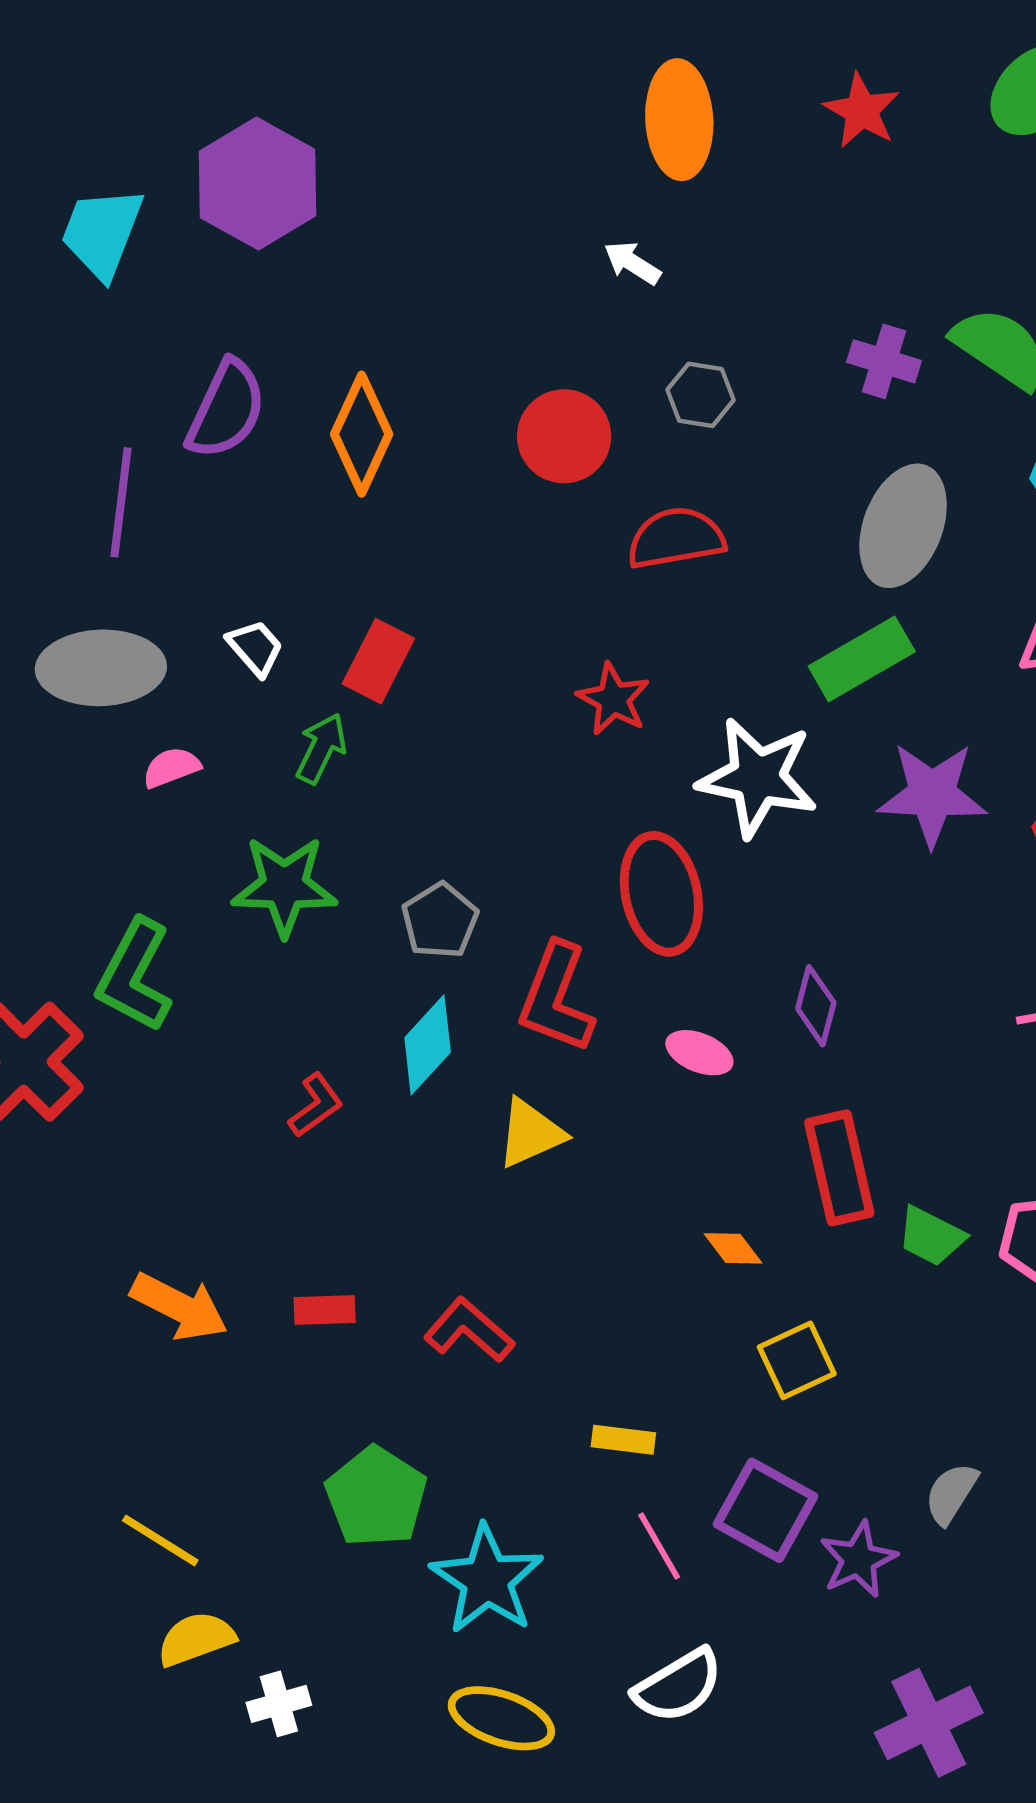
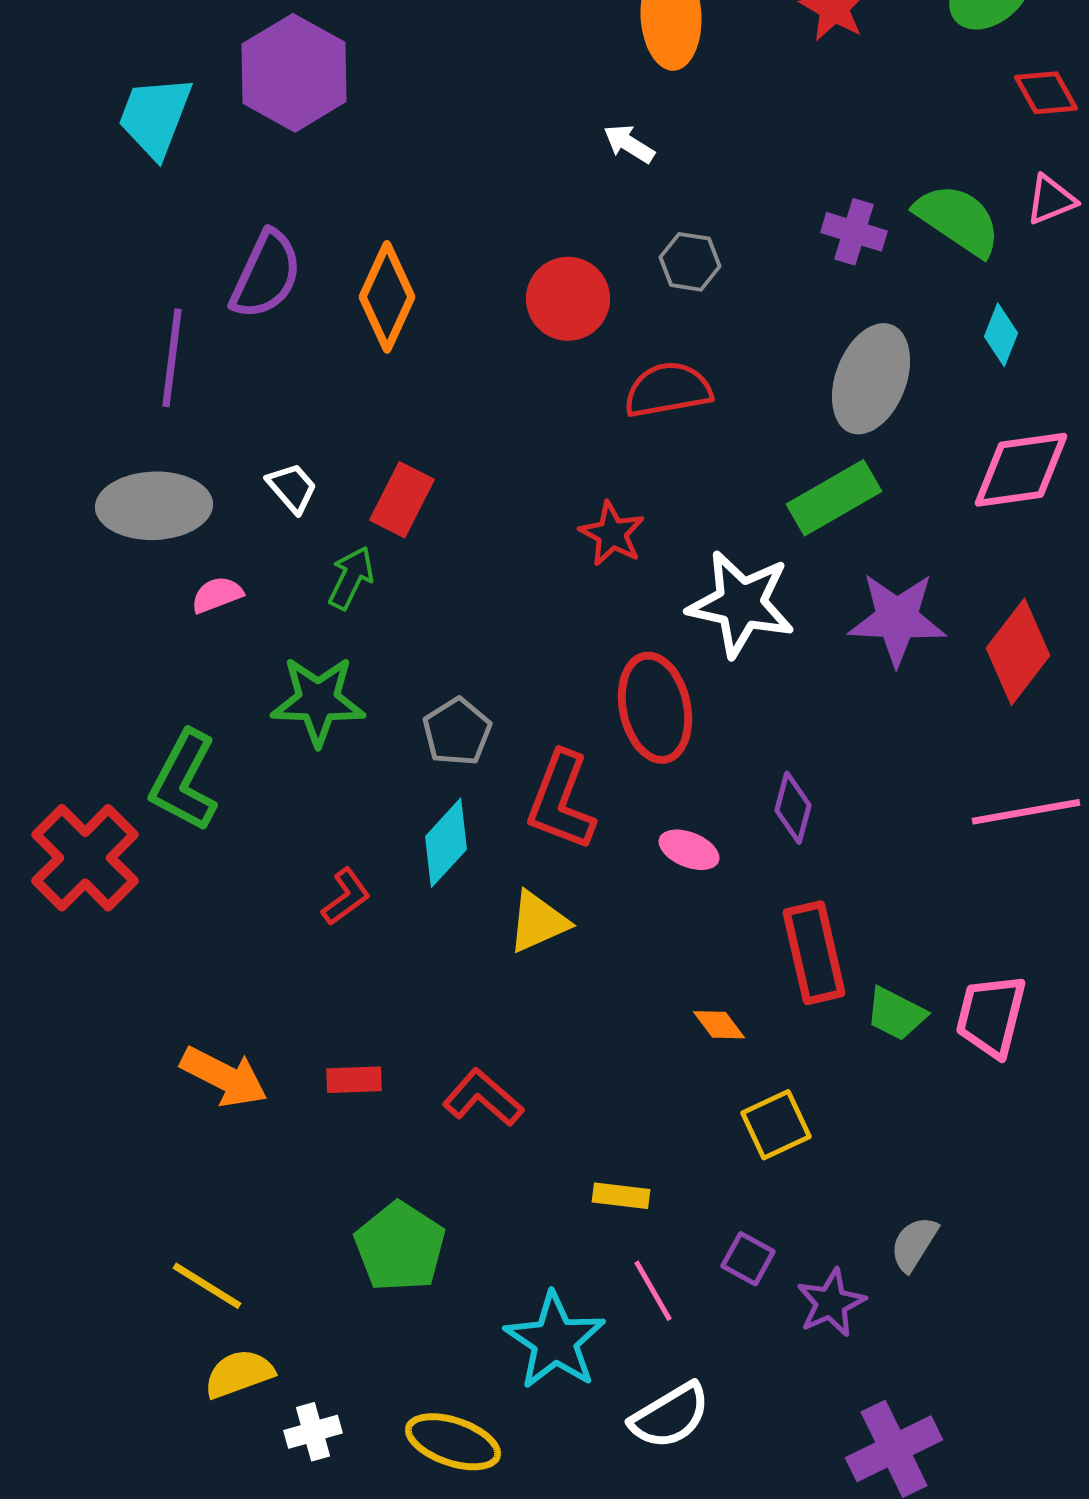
purple square: (765, 1510) -> (748, 1259), size x0.6
cyan star: (487, 1580) -> (555, 1341), moved
yellow ellipse: (501, 1718) -> (453, 1442), moved

